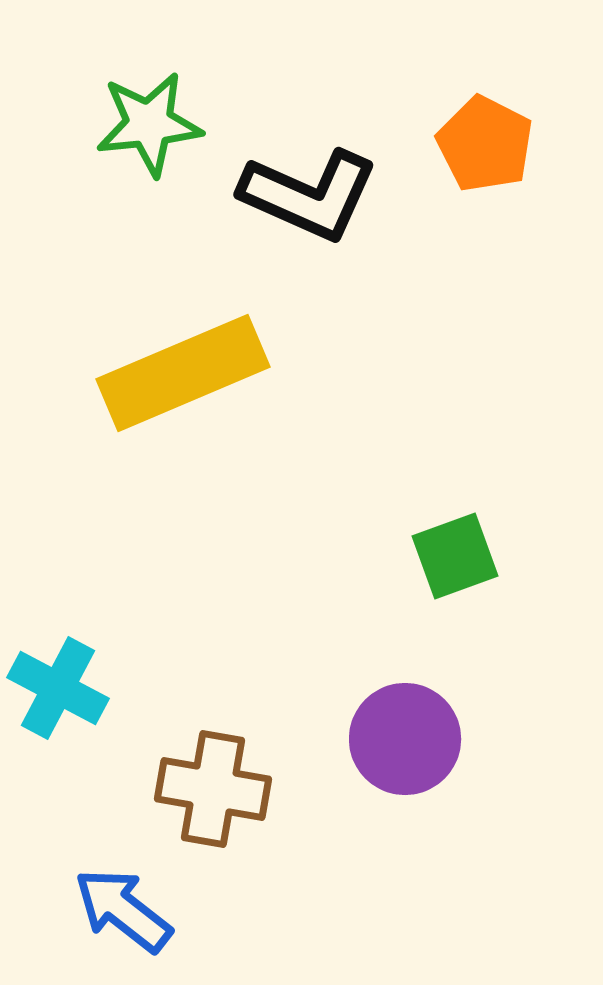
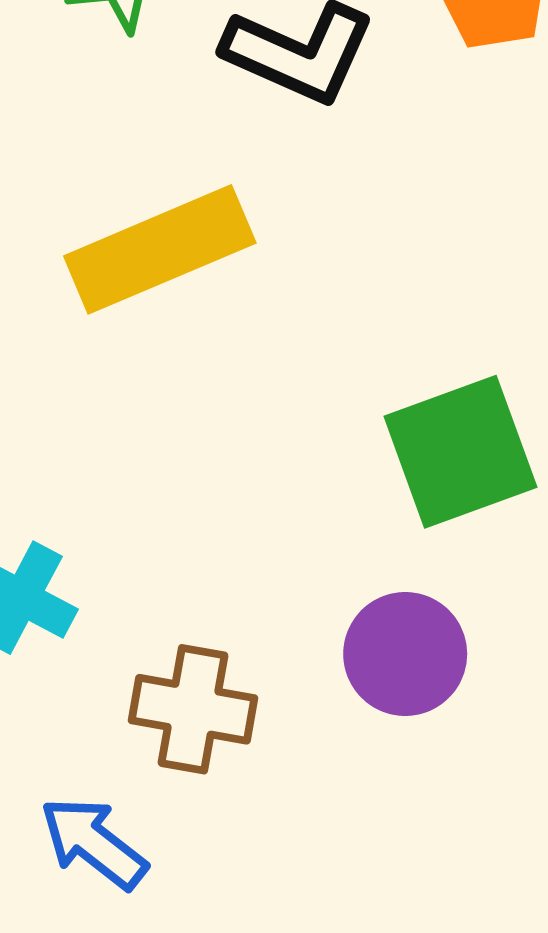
green square: (455, 556) -> (460, 452), size x1.6

